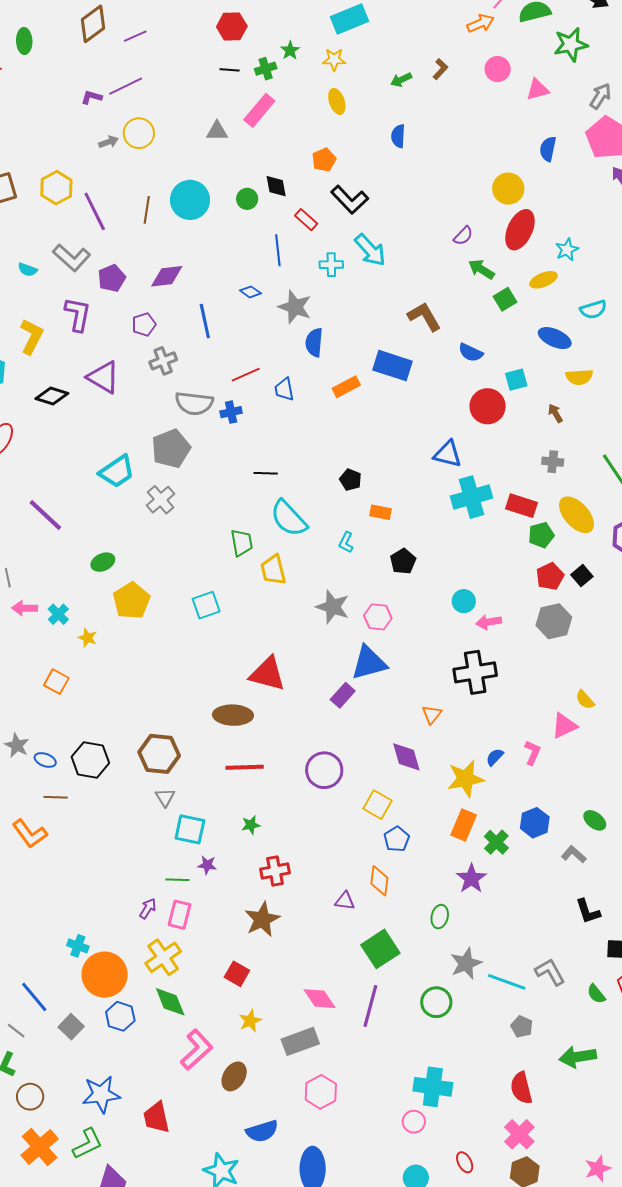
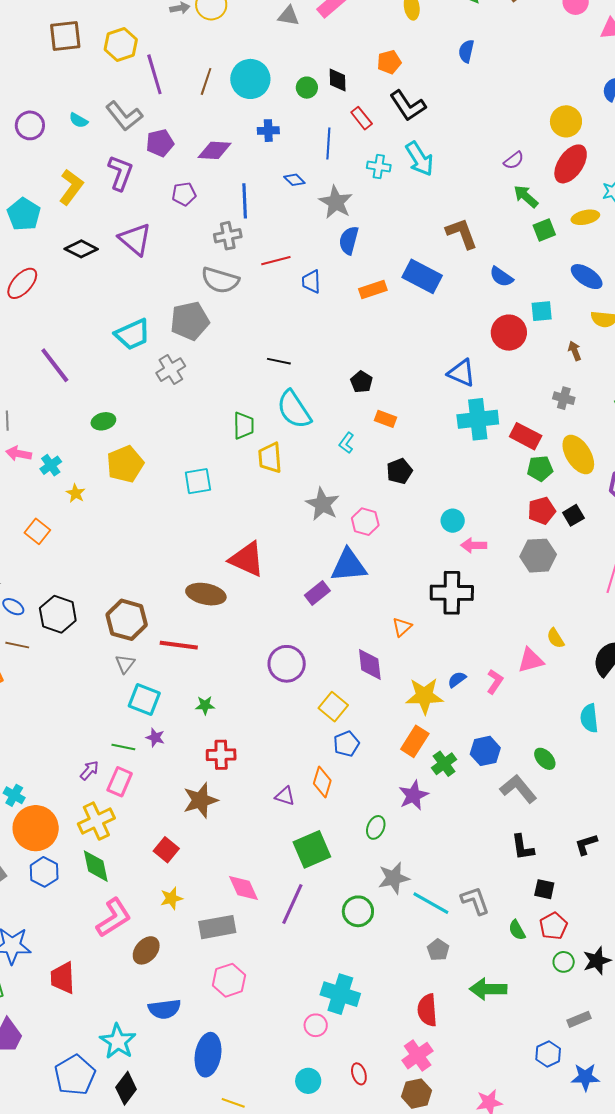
gray cross: (163, 361) -> (228, 236), moved
blue cross: (231, 412) -> (268, 131), moved
red line: (245, 767) -> (179, 645), moved
gray L-shape: (574, 854) -> (518, 789), size x1.5

